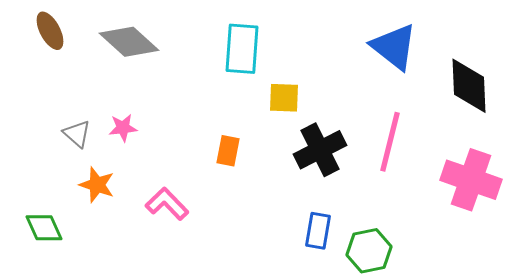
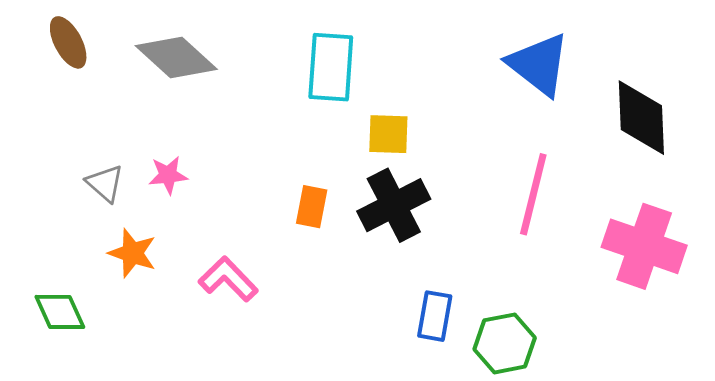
black cross: (320, 150) -> (394, 205), moved

